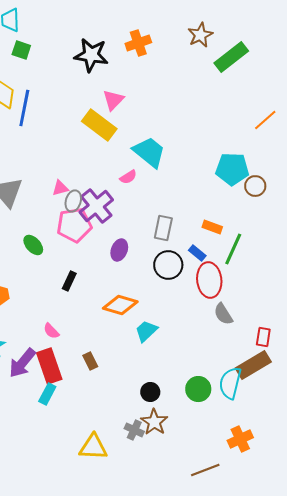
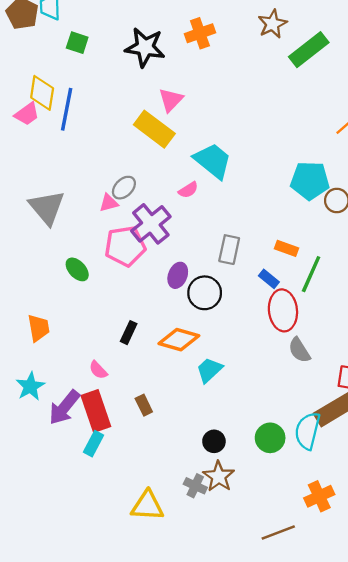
green square: (21, 50) -> (77, 43), moved
gray ellipse: (73, 201) -> (124, 188), moved, turned 30
black circle: (168, 265) -> (205, 293), moved
black rectangle: (69, 281) -> (129, 333), moved

